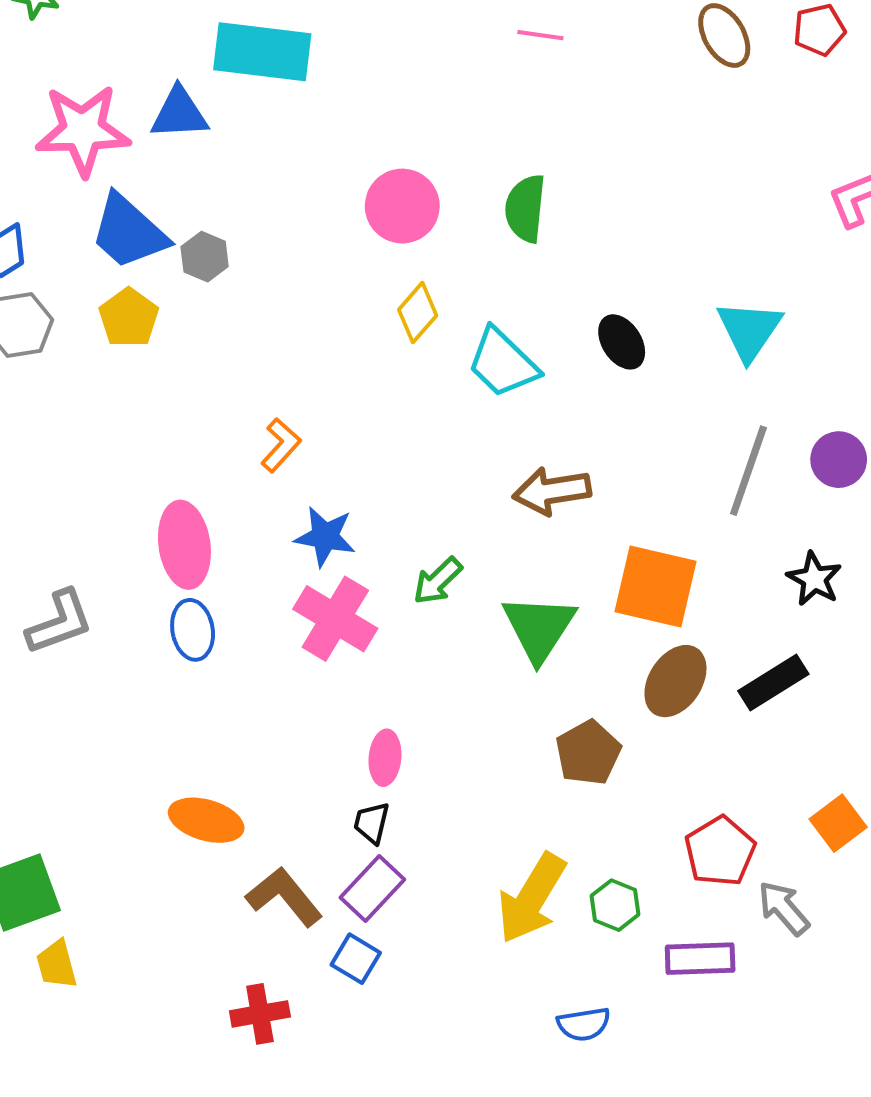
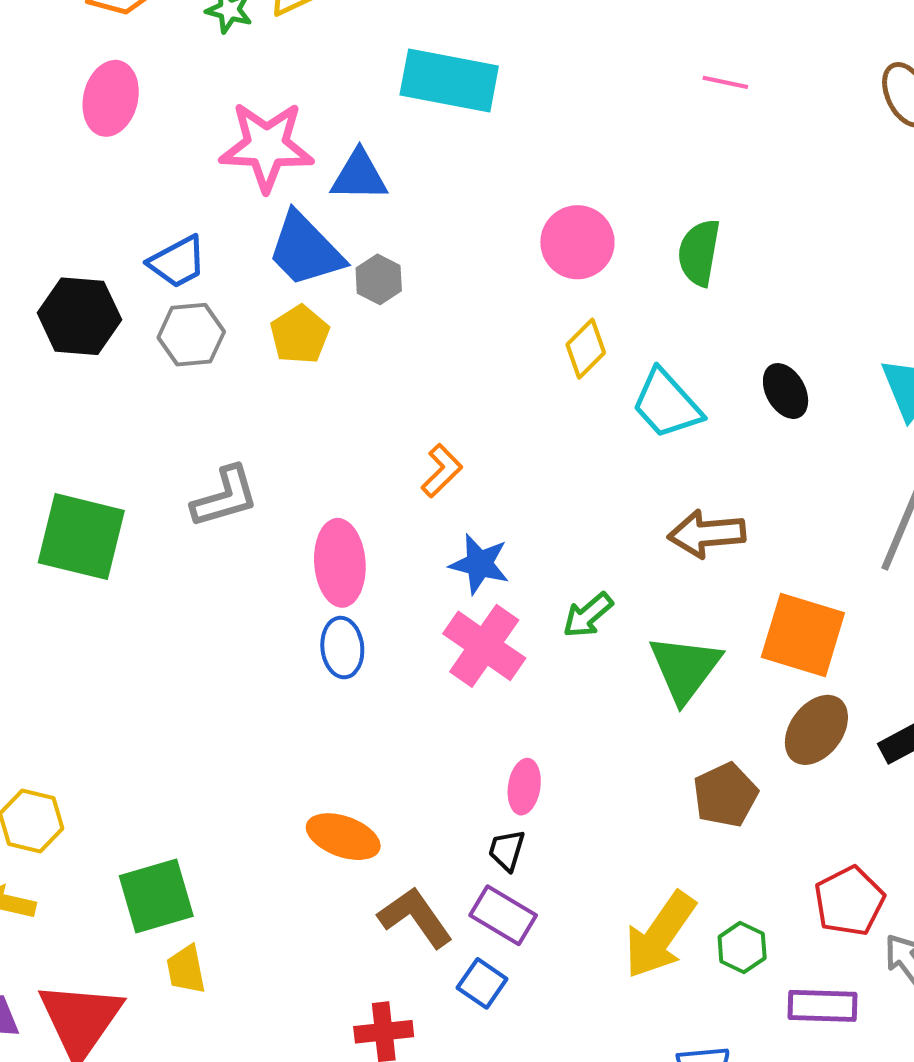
blue triangle: (179, 113) -> (359, 176), moved
gray L-shape: (60, 622) -> (225, 497), moved
purple rectangle: (372, 889) -> (503, 915), turned 74

